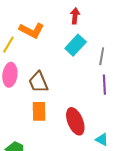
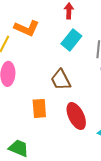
brown trapezoid: (38, 82) -> (61, 80), moved

